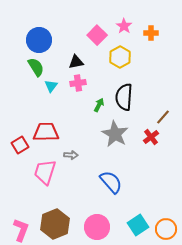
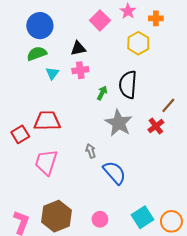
yellow hexagon: (120, 57) -> (138, 43), moved
green semicircle: (36, 67) -> (37, 54), turned -78
gray arrow: (71, 155) -> (91, 151), moved, turned -112
pink circle: (97, 227) -> (100, 219), size x0.6

